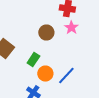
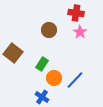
brown circle: (46, 32) -> (49, 30), moved

